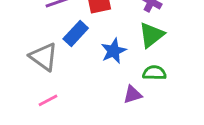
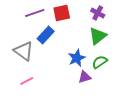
blue star: (114, 51) -> (77, 58), moved
green semicircle: (154, 73) -> (100, 62), turned -35

